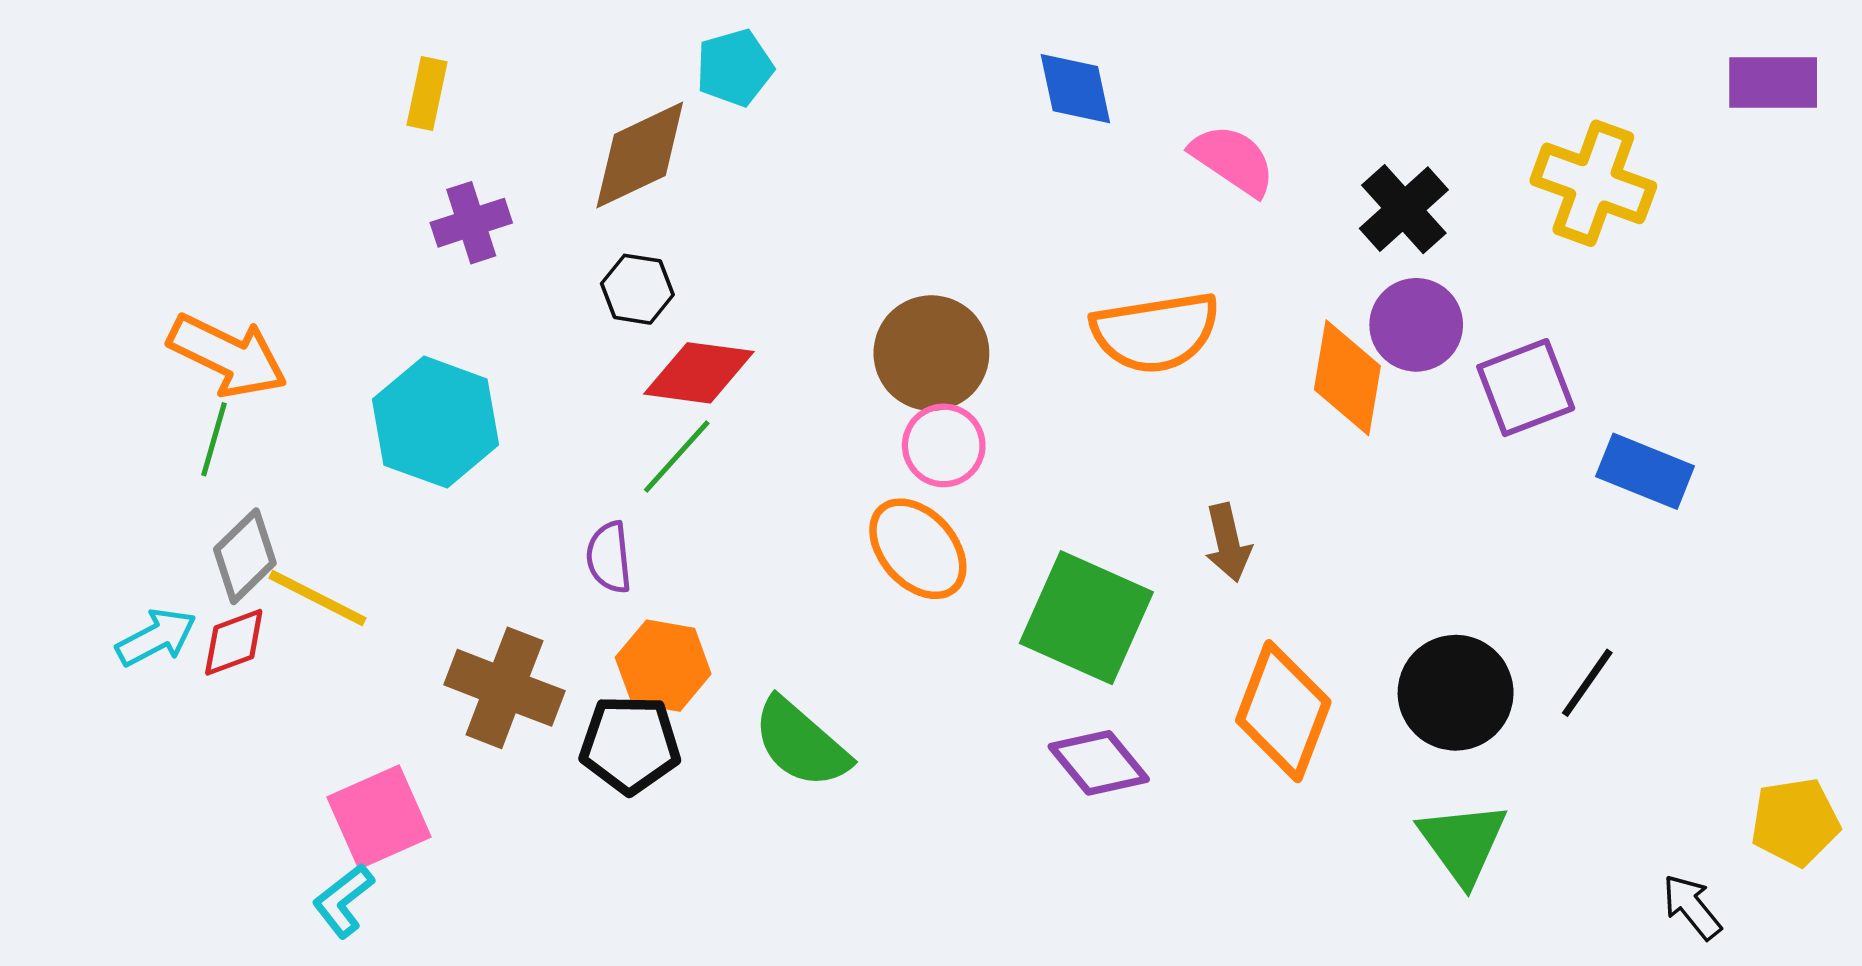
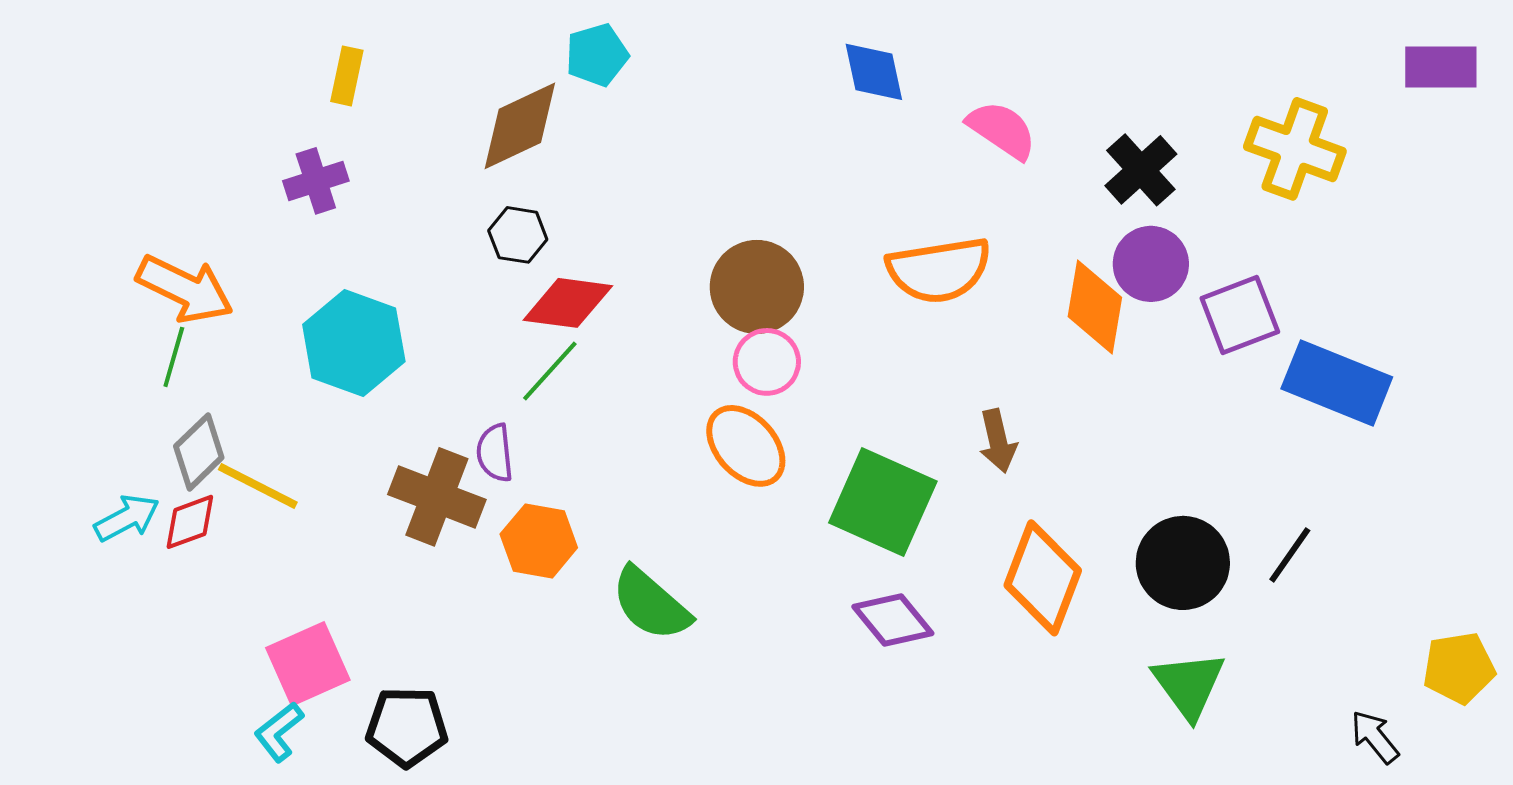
purple cross: (471, 223) -> (316, 181), moved
blue rectangle: (1645, 471) -> (1337, 383), size x1.4
brown cross: (504, 688) -> (437, 497), moved
black pentagon: (630, 744) -> (407, 727), moved

